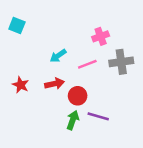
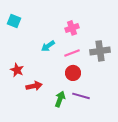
pink cross: (101, 36) -> (72, 28), moved
red arrow: (55, 84) -> (34, 86), moved
red circle: (78, 96) -> (73, 73), moved

